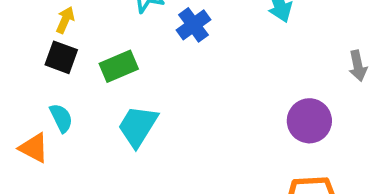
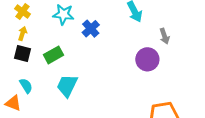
gray arrow: (358, 66) -> (165, 36), moved
purple circle: (309, 121) -> (147, 59), moved

